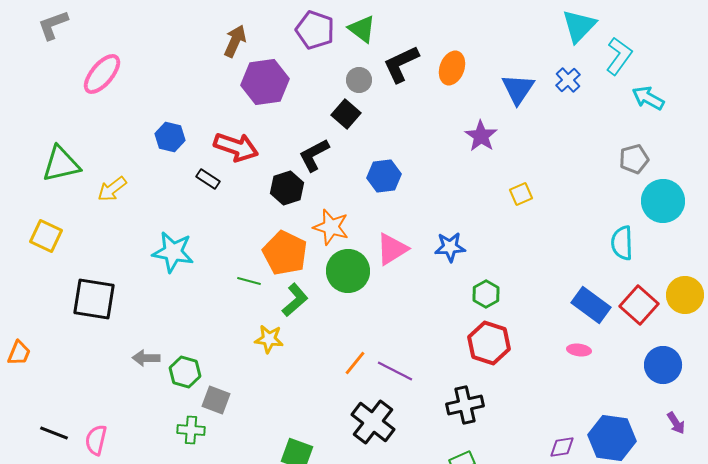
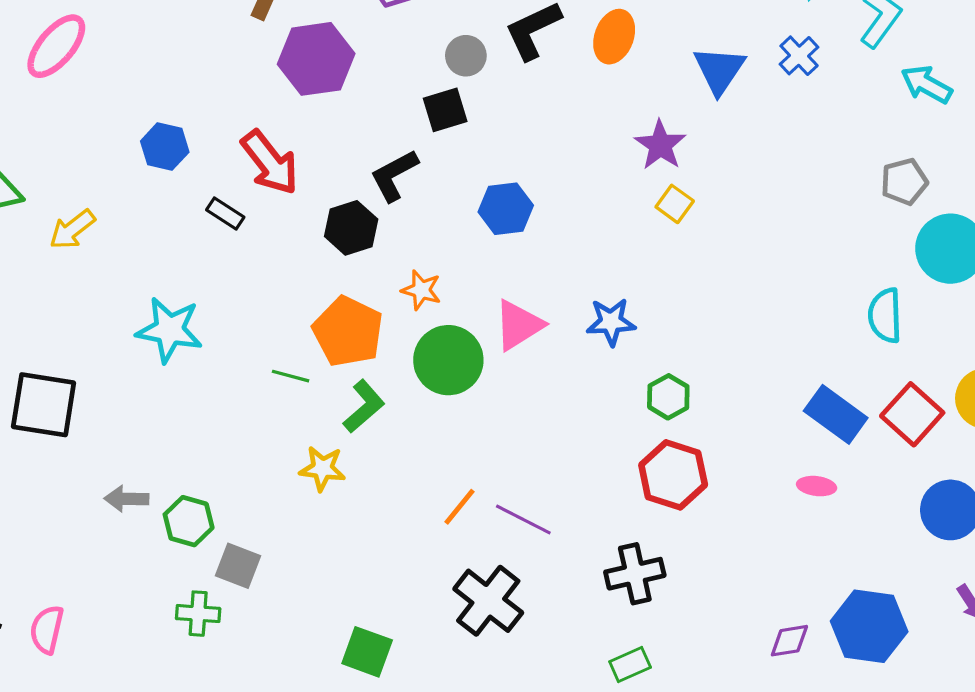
black square: (346, 114) -> (445, 110), turned 32
red arrow: (236, 147) -> (270, 163), turned 33
yellow square: (521, 194) -> (675, 204), moved, turned -30
orange star: (331, 227) -> (421, 290), size x0.7

